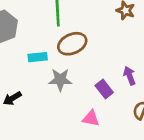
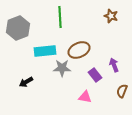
brown ellipse: (72, 44) -> (79, 50), moved
cyan rectangle: (38, 57) -> (45, 51), size x1.5

